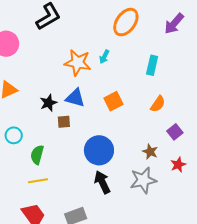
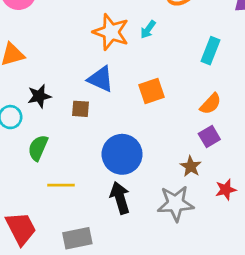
black star: (48, 103) -> (39, 96), moved
purple square: (175, 132) -> (209, 136), moved
yellow line: (38, 181) -> (61, 185), moved

